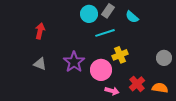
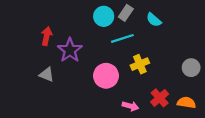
purple star: (74, 62) -> (70, 50), moved
pink circle: (101, 70) -> (106, 76), moved

